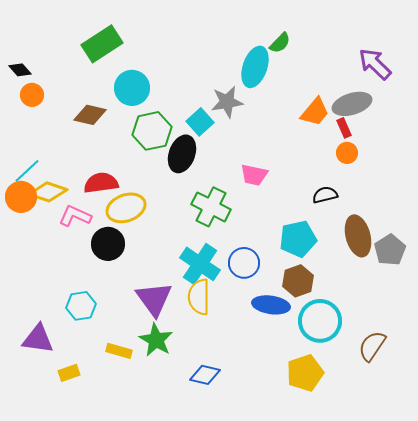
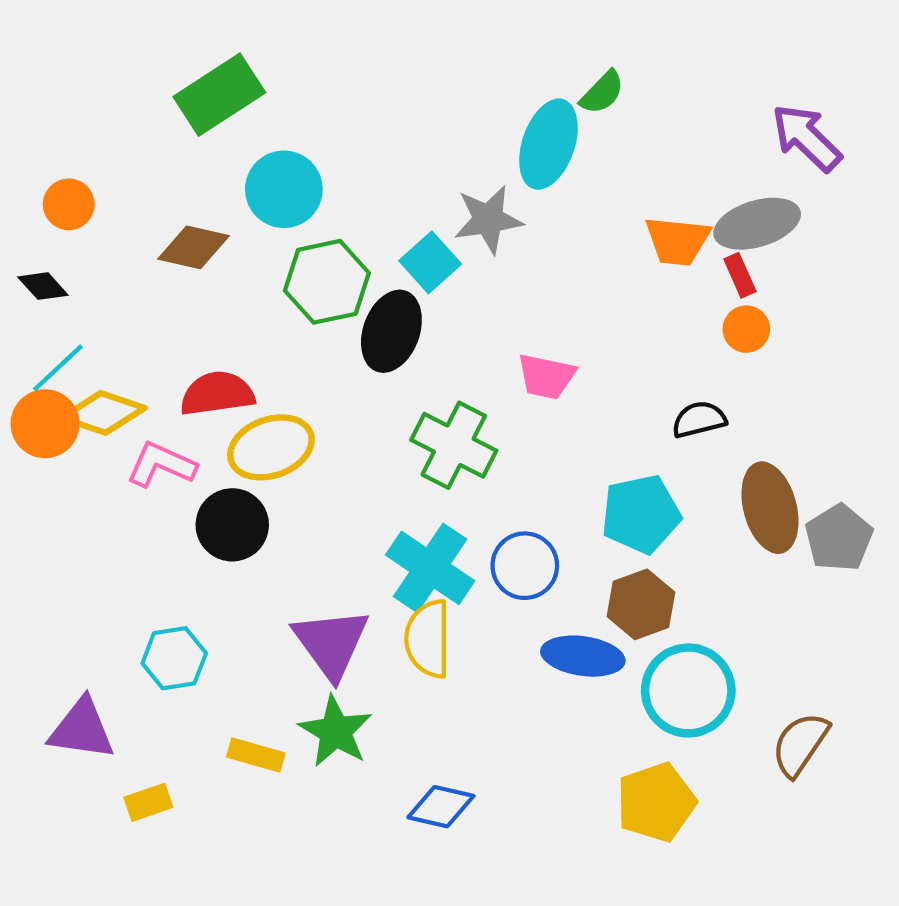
black diamond: (20, 70) -> (43, 286), moved
orange trapezoid: (315, 112) -> (678, 241), turned 56

